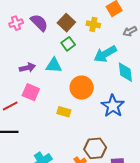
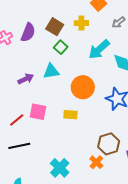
purple semicircle: (39, 23) -> (28, 32), turned 78
pink square: (31, 92) -> (38, 112), moved

